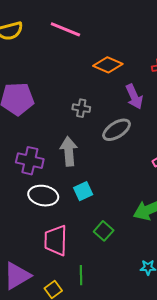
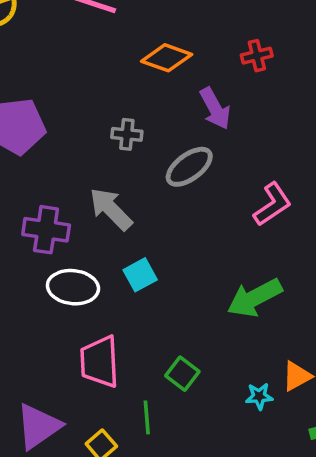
gray arrow: (69, 151) -> (111, 209), turned -36
green square: (104, 231) -> (182, 374), moved

